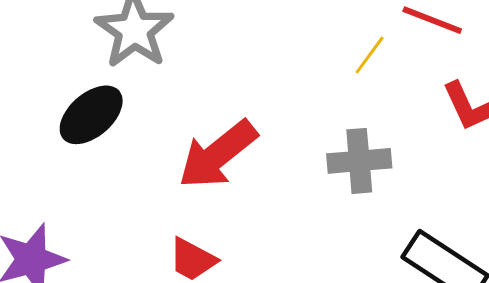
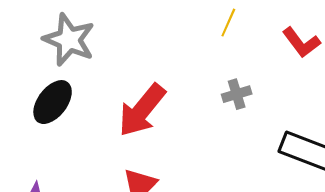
gray cross: (359, 161) -> (237, 94), size x0.7

